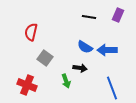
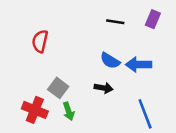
gray square: (45, 58) -> (58, 88), moved
green arrow: (66, 81) -> (69, 111), moved

